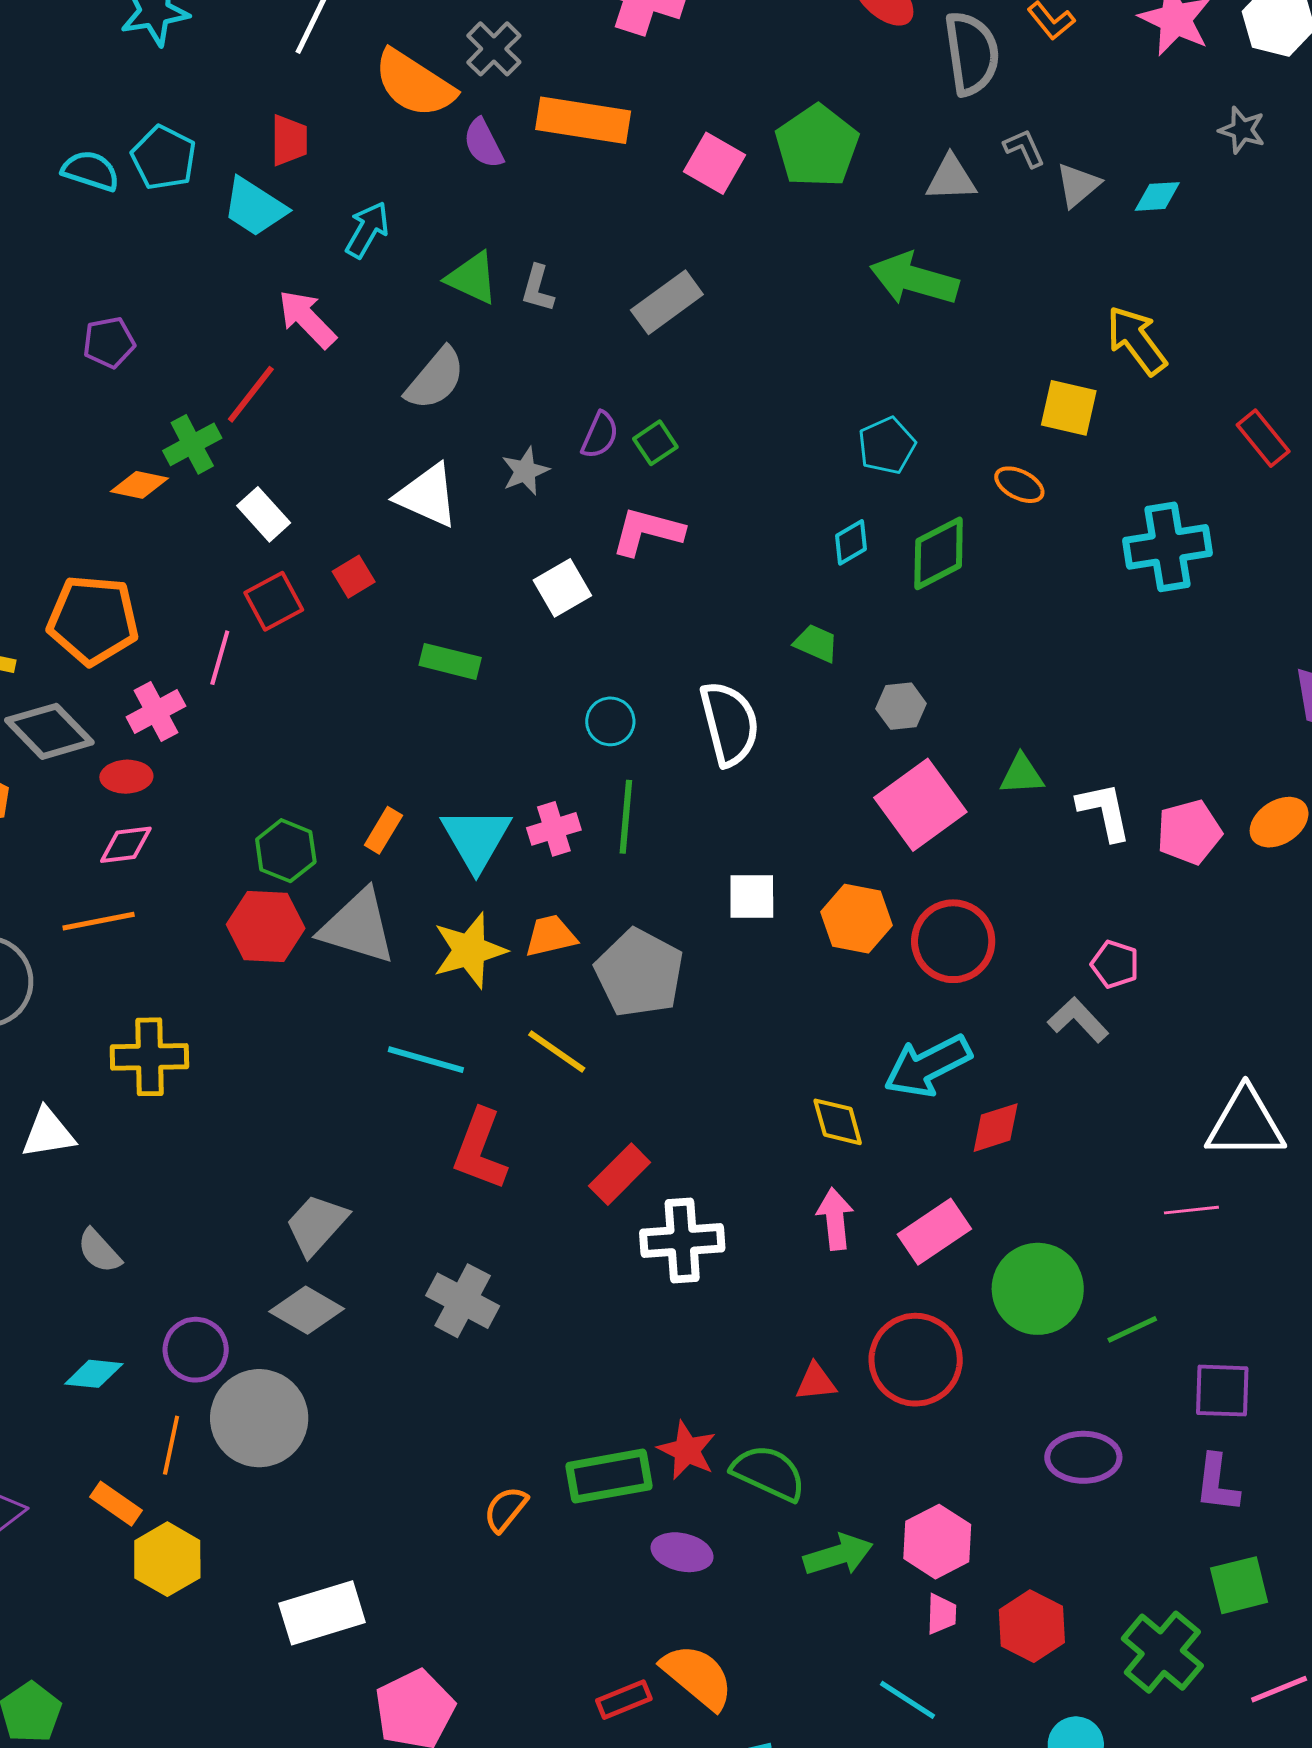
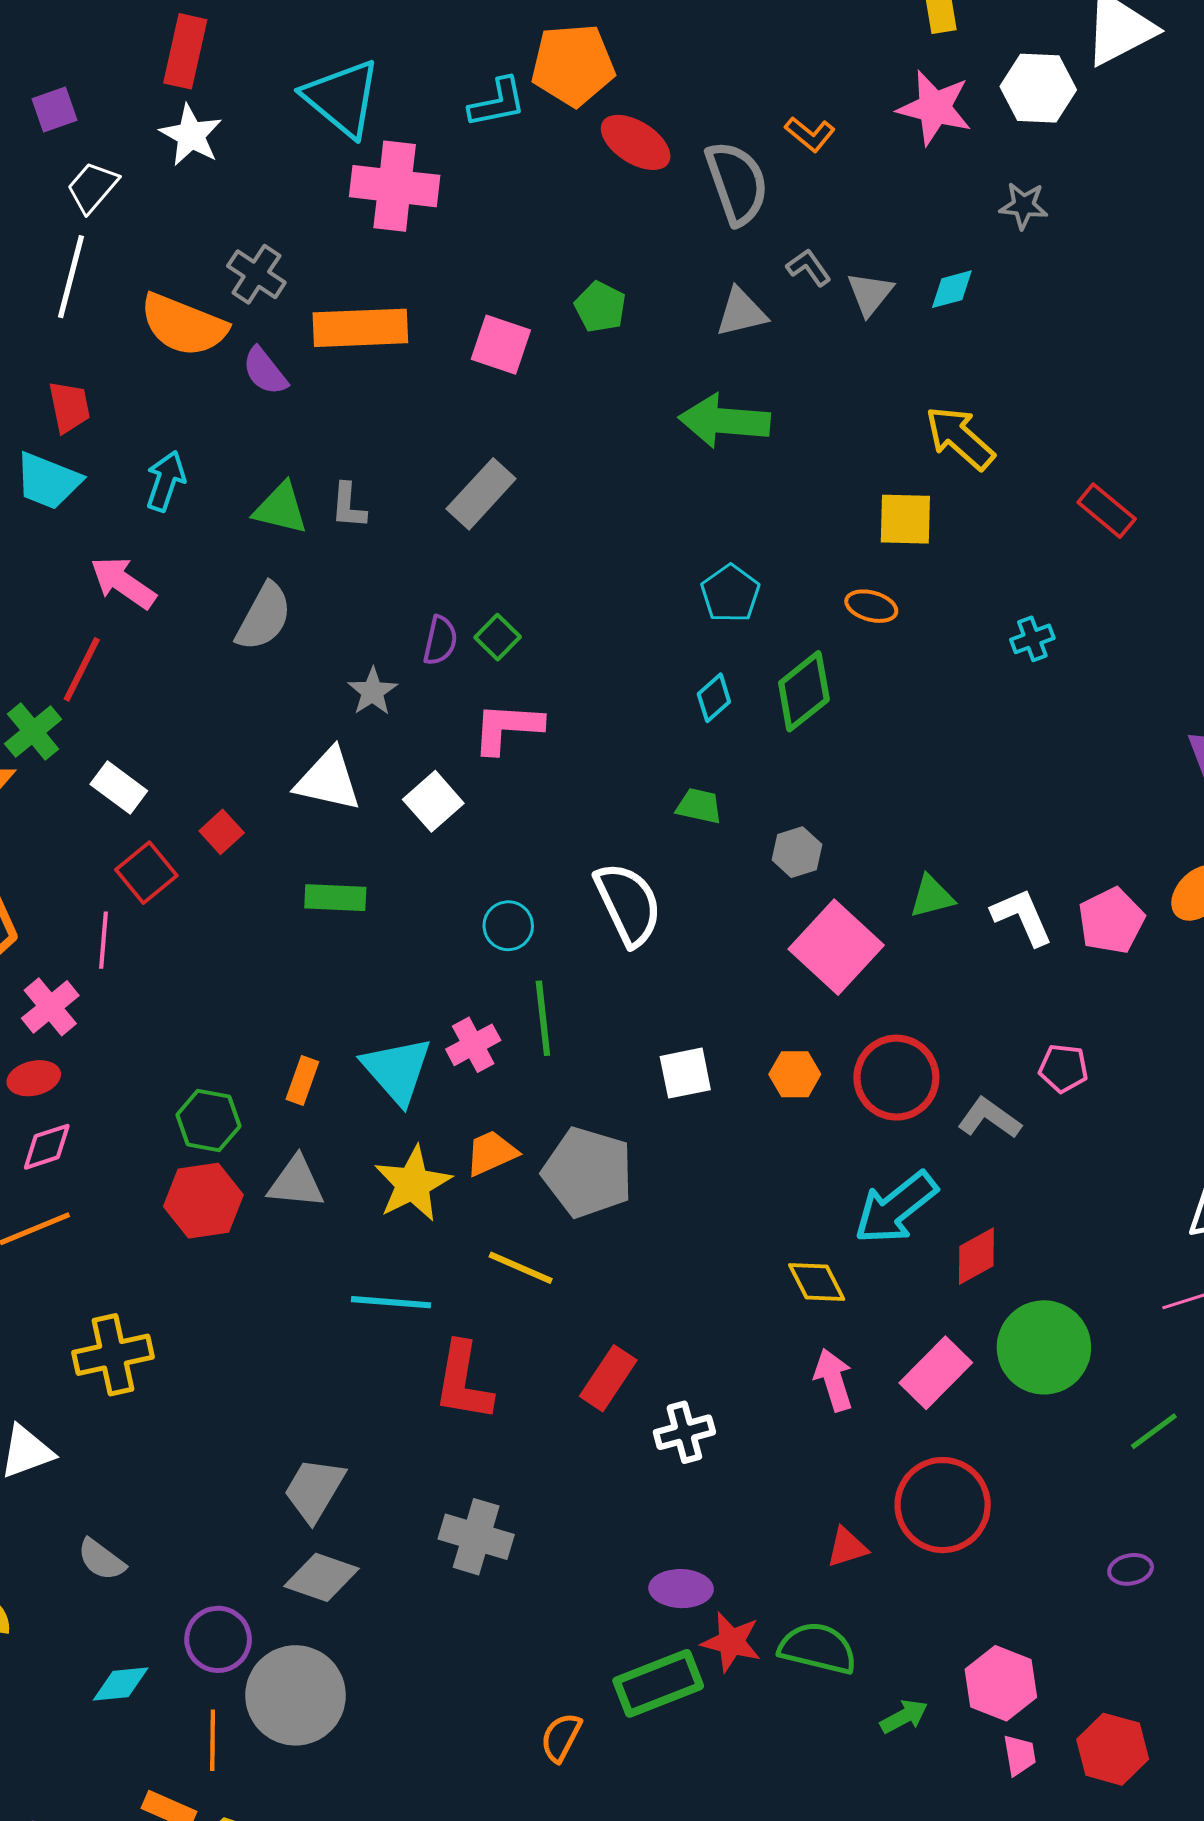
green pentagon: (817, 146) -> (600, 307), size x0.6
white triangle: (427, 495) -> (328, 780), moved
cyan cross: (1168, 547) -> (1032, 639), size x0.5
orange hexagon: (856, 919) -> (795, 1074), size x0.7
gray triangle: (358, 927) -> (296, 1182), size x0.7
gray L-shape: (1078, 1020) -> (989, 1118), moved
white cross: (682, 1241) -> (684, 1432), size x0.7
green circle: (1038, 1289) -> (1044, 1347), moved
purple ellipse: (1083, 1457) -> (1131, 1569), size x0.6
purple ellipse: (682, 1552) -> (681, 1589), moved
green arrow: (838, 1555) -> (904, 1716), size x0.7

